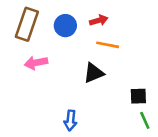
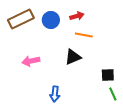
brown rectangle: (27, 24) -> (21, 19), turned 45
pink arrow: (36, 63) -> (31, 61), moved

